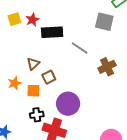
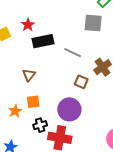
red star: (32, 20) -> (28, 25), moved
brown square: (49, 77) -> (81, 82), moved, turned -32
orange star: (15, 83) -> (15, 111), moved

